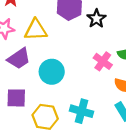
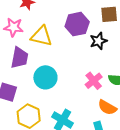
purple trapezoid: (19, 59) -> (19, 58), turned -60

